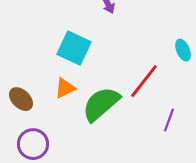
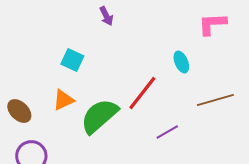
cyan square: (74, 48) -> (72, 60), size x0.7
purple line: (169, 120) -> (167, 132), turned 40

